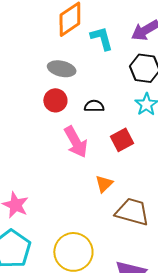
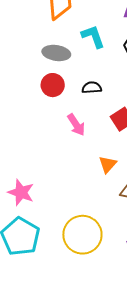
cyan L-shape: (102, 38) -> (93, 37), moved
pink arrow: (76, 142) -> (76, 125), size x0.7

